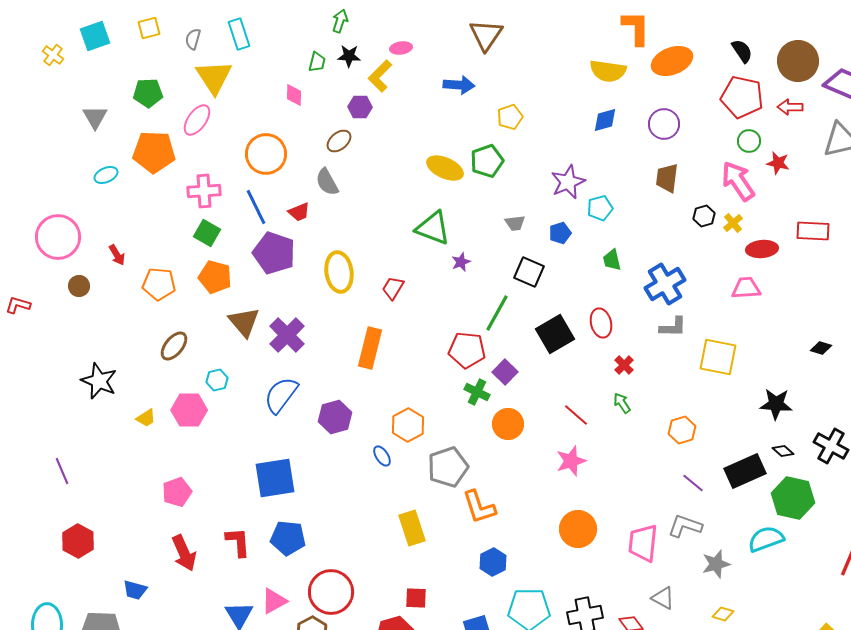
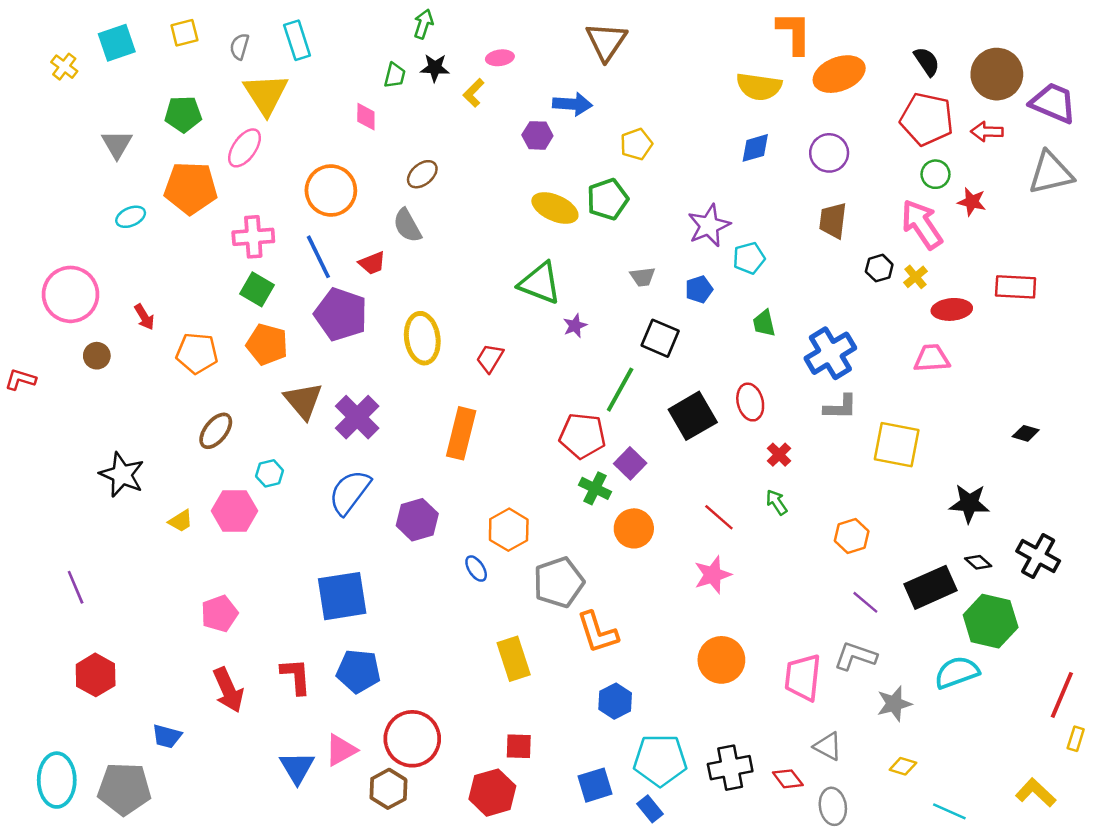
yellow L-shape: (380, 76) -> (474, 93), size x0.7
purple hexagon: (360, 107) -> (537, 135), moved

